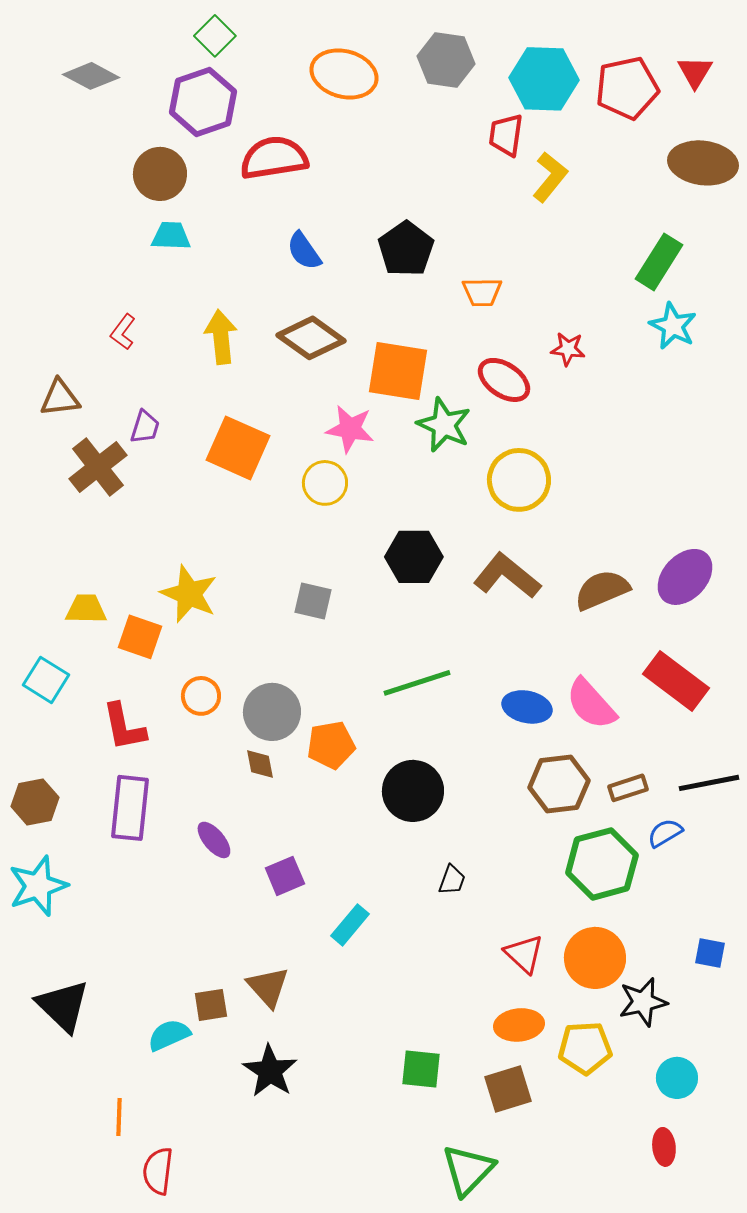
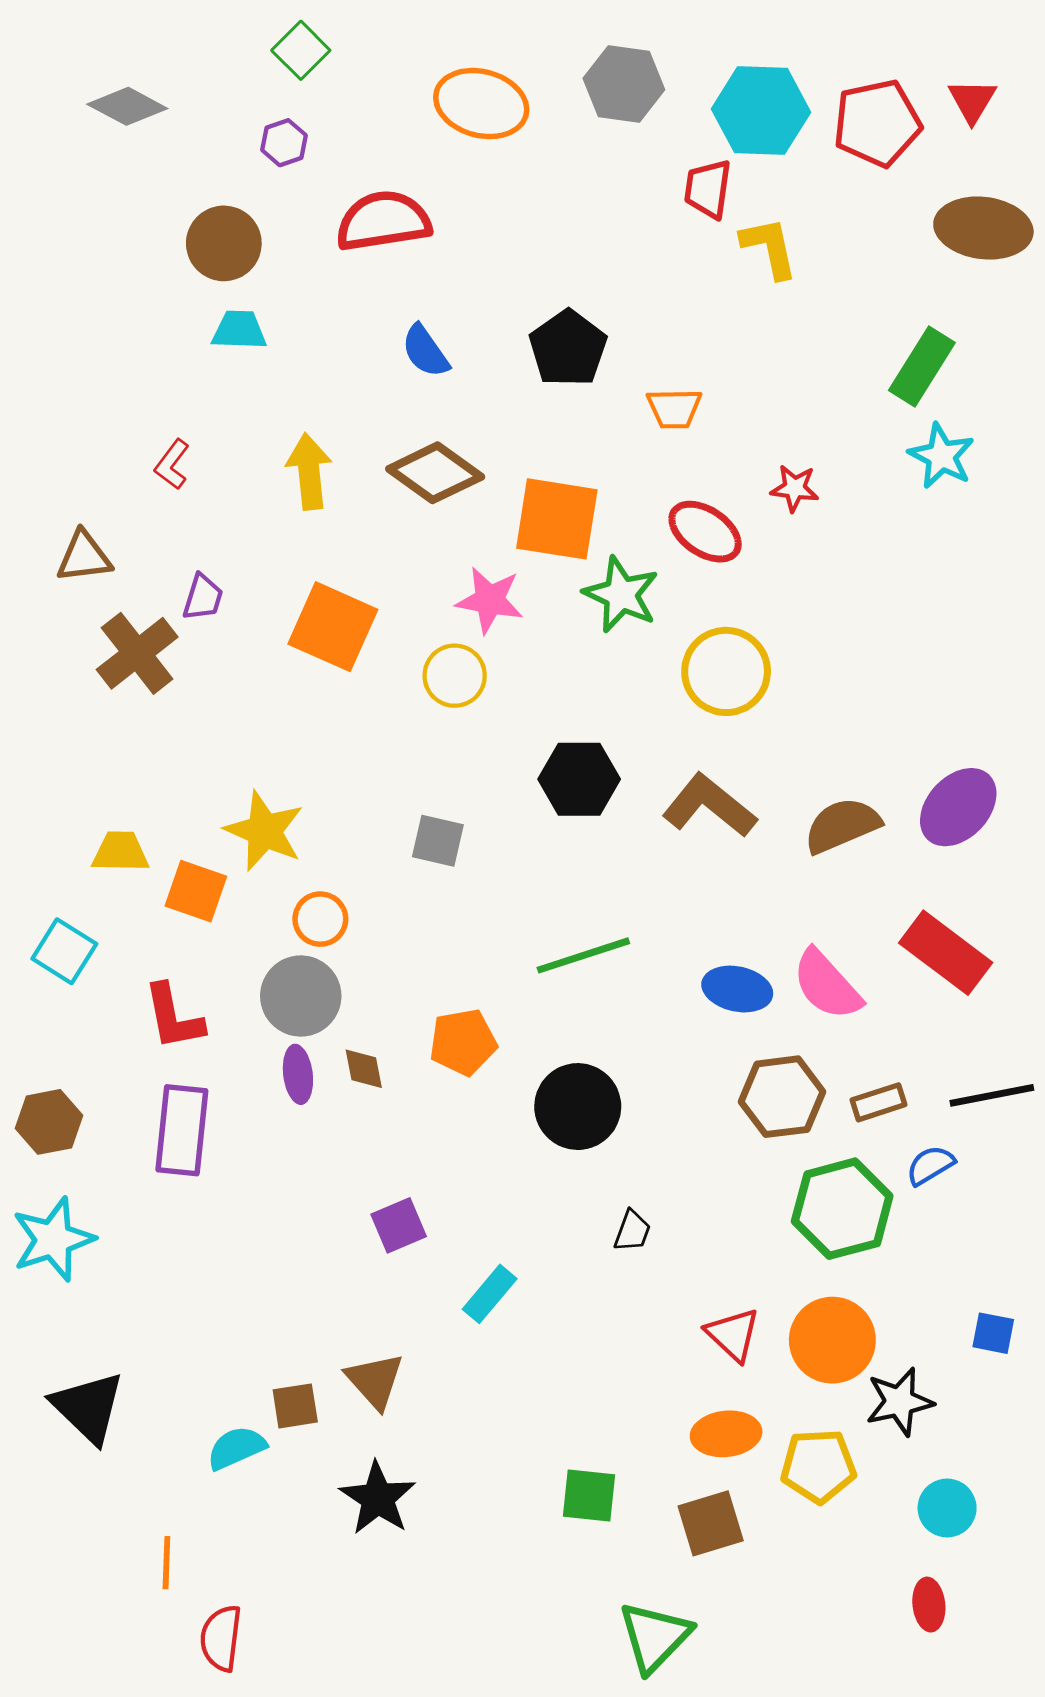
purple hexagon: (203, 102) -> (284, 143), size x0.5
yellow L-shape: (550, 177) -> (769, 248), turned -51
orange circle: (201, 696) -> (320, 919), moved
gray circle: (272, 712) -> (301, 996), moved
purple ellipse: (214, 840) -> (298, 1074), moved, turned 33

